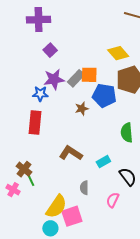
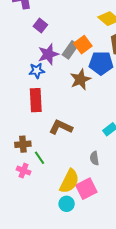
orange square: (89, 75) -> (83, 45), turned -30
brown star: (82, 109) -> (80, 79), size x1.5
brown L-shape: (71, 153) -> (61, 127), moved
brown cross: (24, 169) -> (23, 144), moved, turned -35

